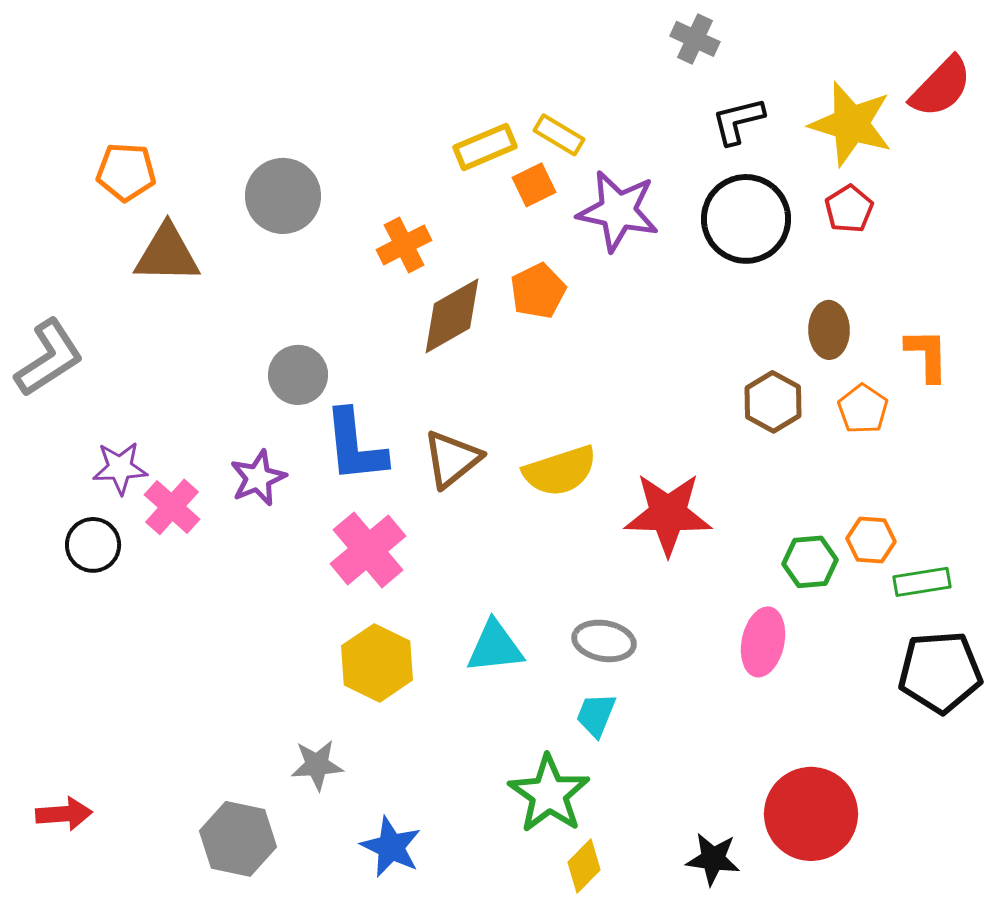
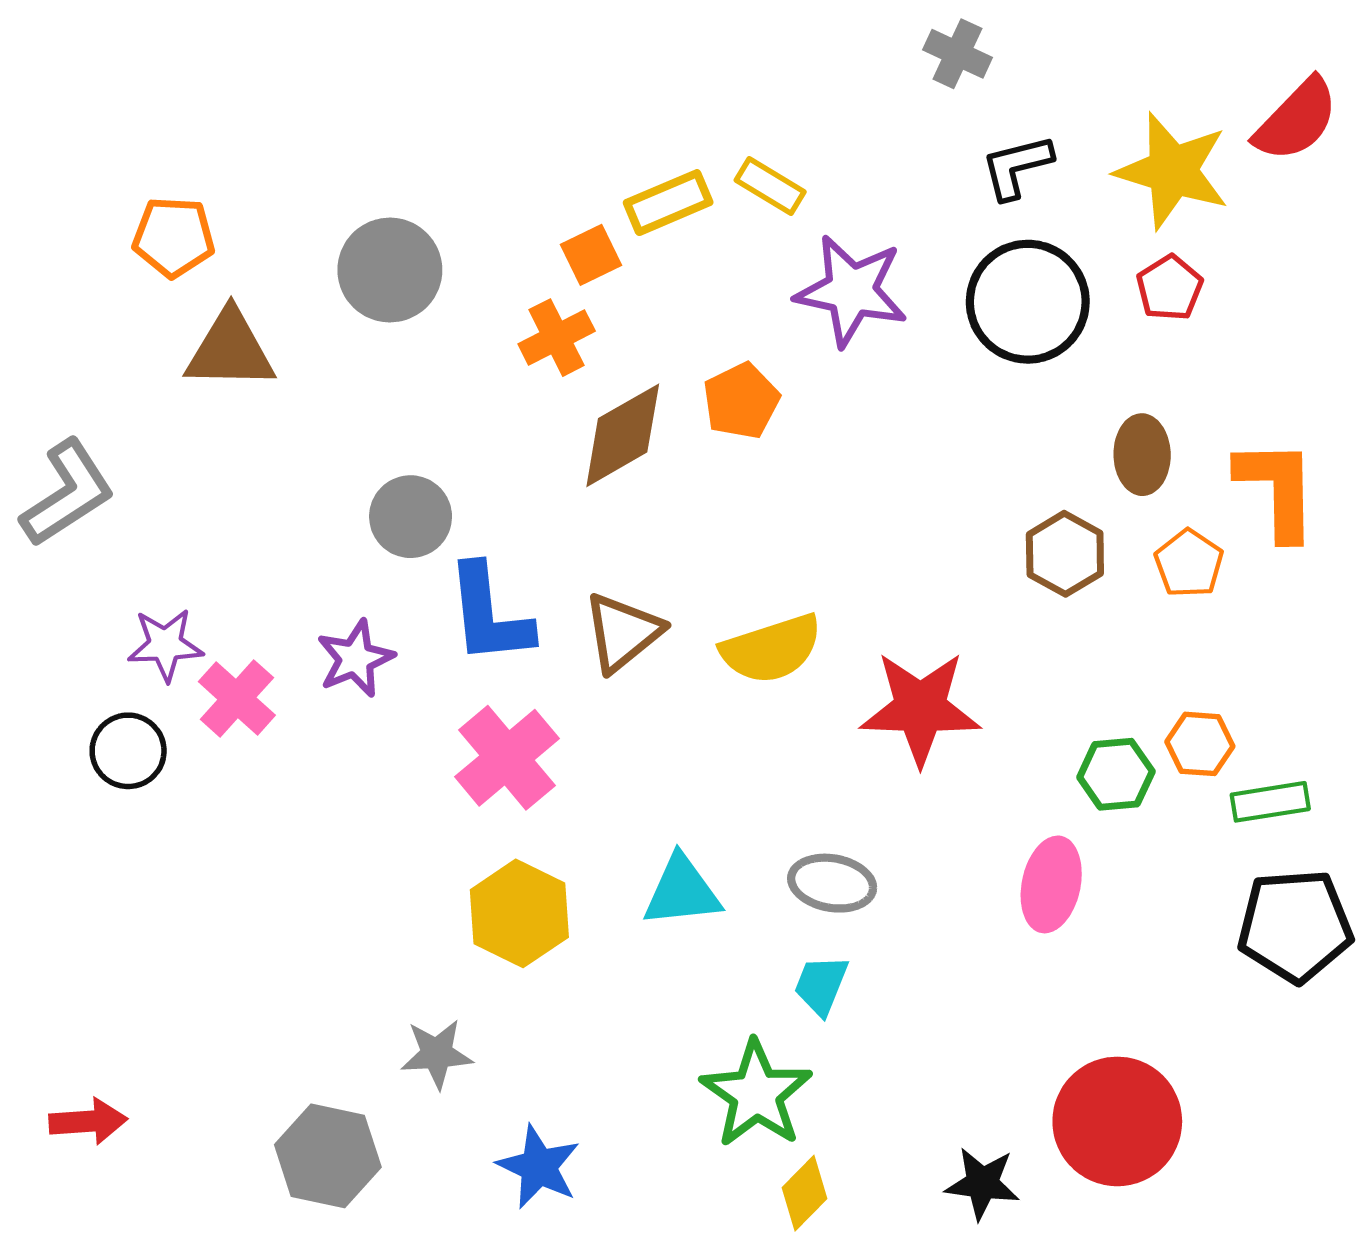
orange square: (534, 185) -> (591, 255), moved
orange L-shape: (927, 355) -> (1277, 489), size x1.4

